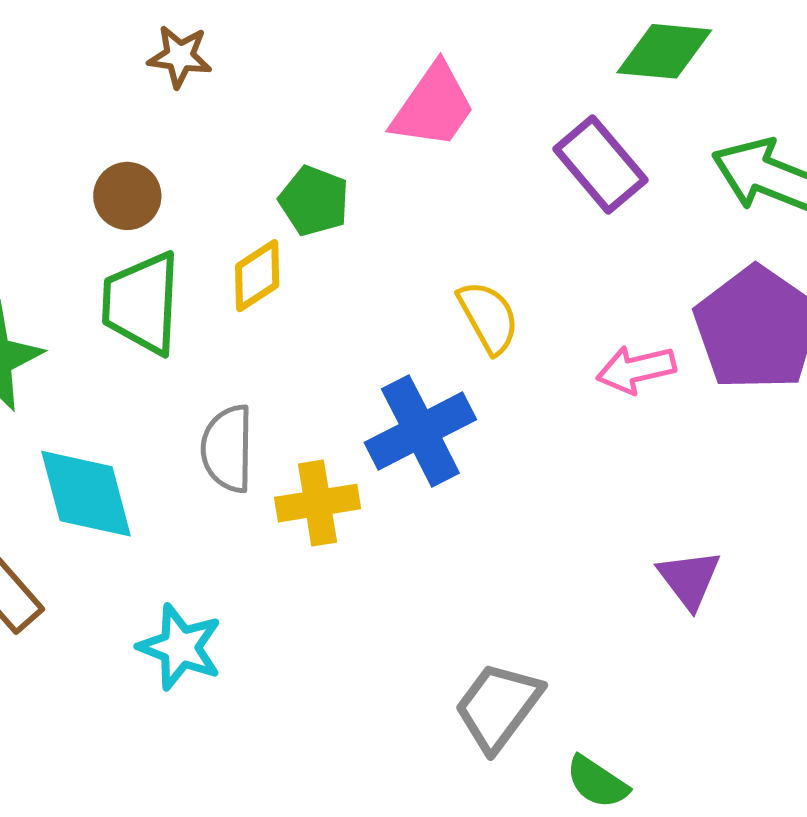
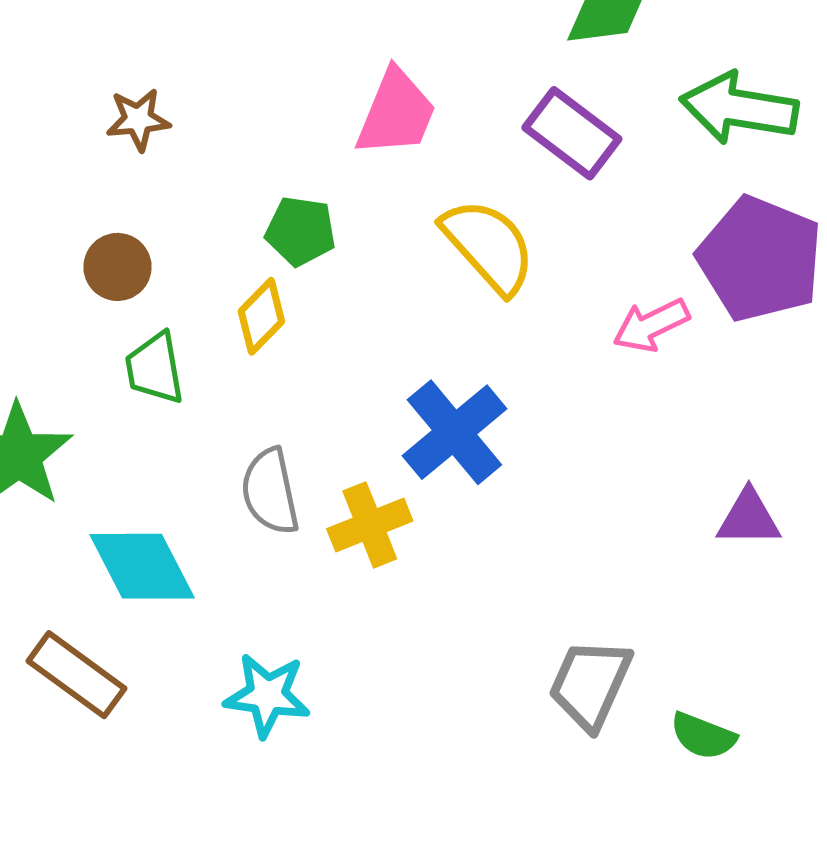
green trapezoid: (142, 303) -> (155, 368), size x0.7
yellow semicircle: (488, 317) -> (489, 246), moved, size x1.4
purple triangle: (689, 579) -> (749, 518), turned -40

